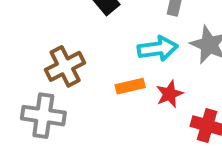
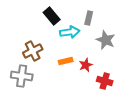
cyan arrow: (158, 49) -> (70, 32), moved

